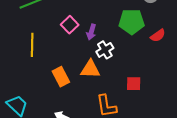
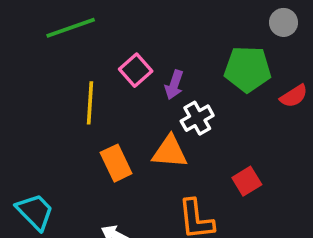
yellow line: (32, 45) -> (90, 103), moved
red square: (134, 84) -> (247, 181), turned -35

